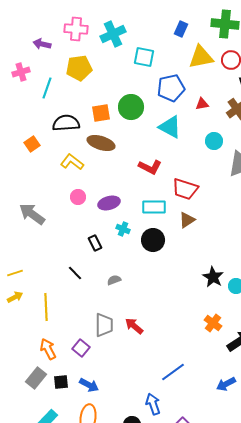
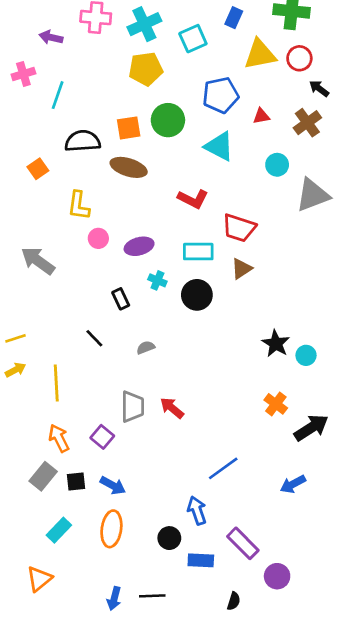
cyan square: (144, 57) -> (193, 39), moved, turned -35
yellow pentagon: (79, 68) -> (146, 69), moved
yellow L-shape: (72, 162) -> (79, 206), moved, turned -120

